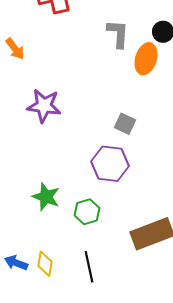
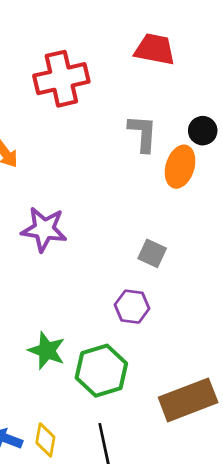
purple hexagon: (110, 164) -> (132, 307), size x0.7
green hexagon: (87, 212) -> (101, 371), size x1.5

